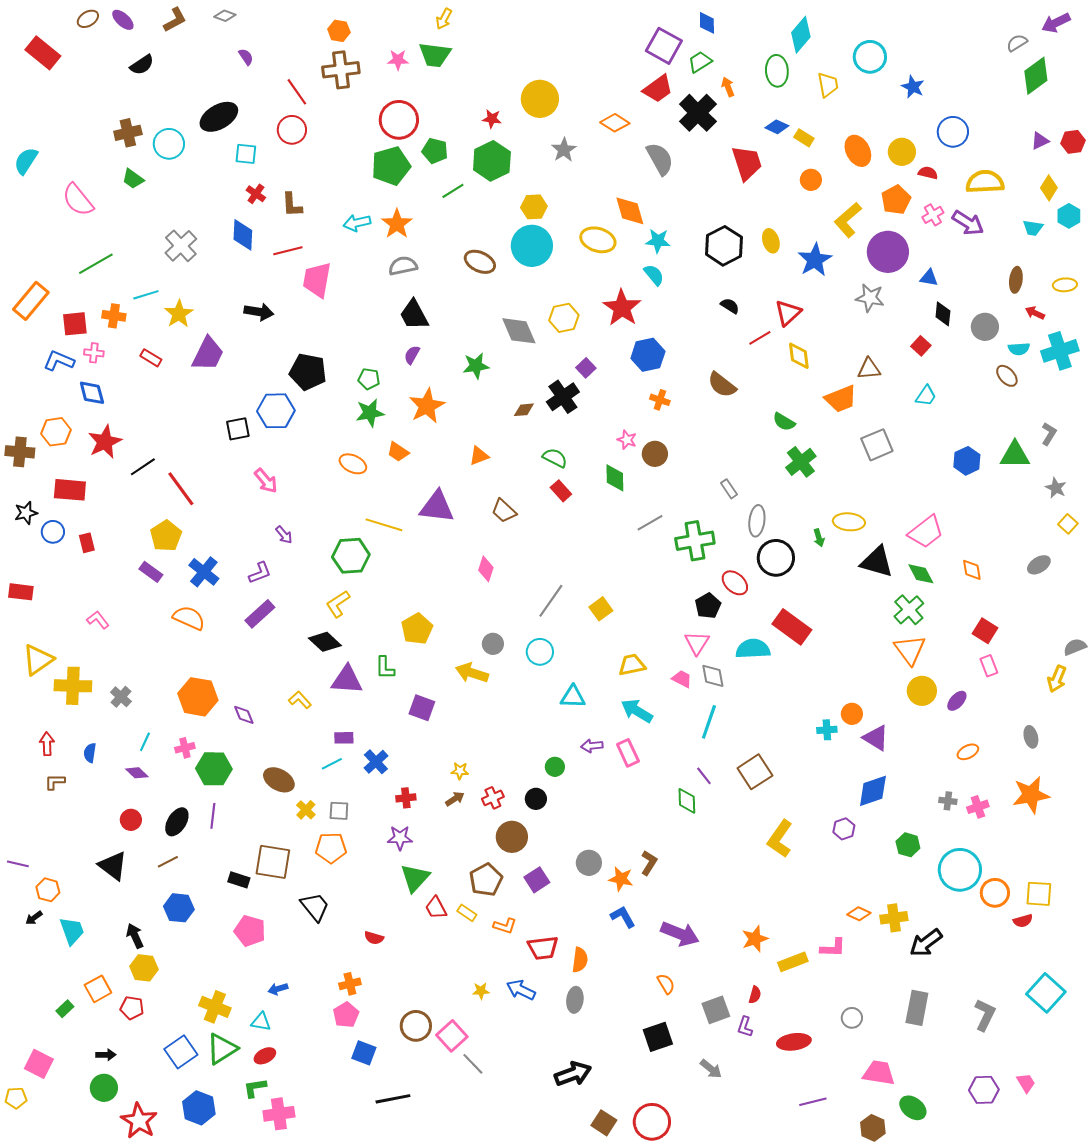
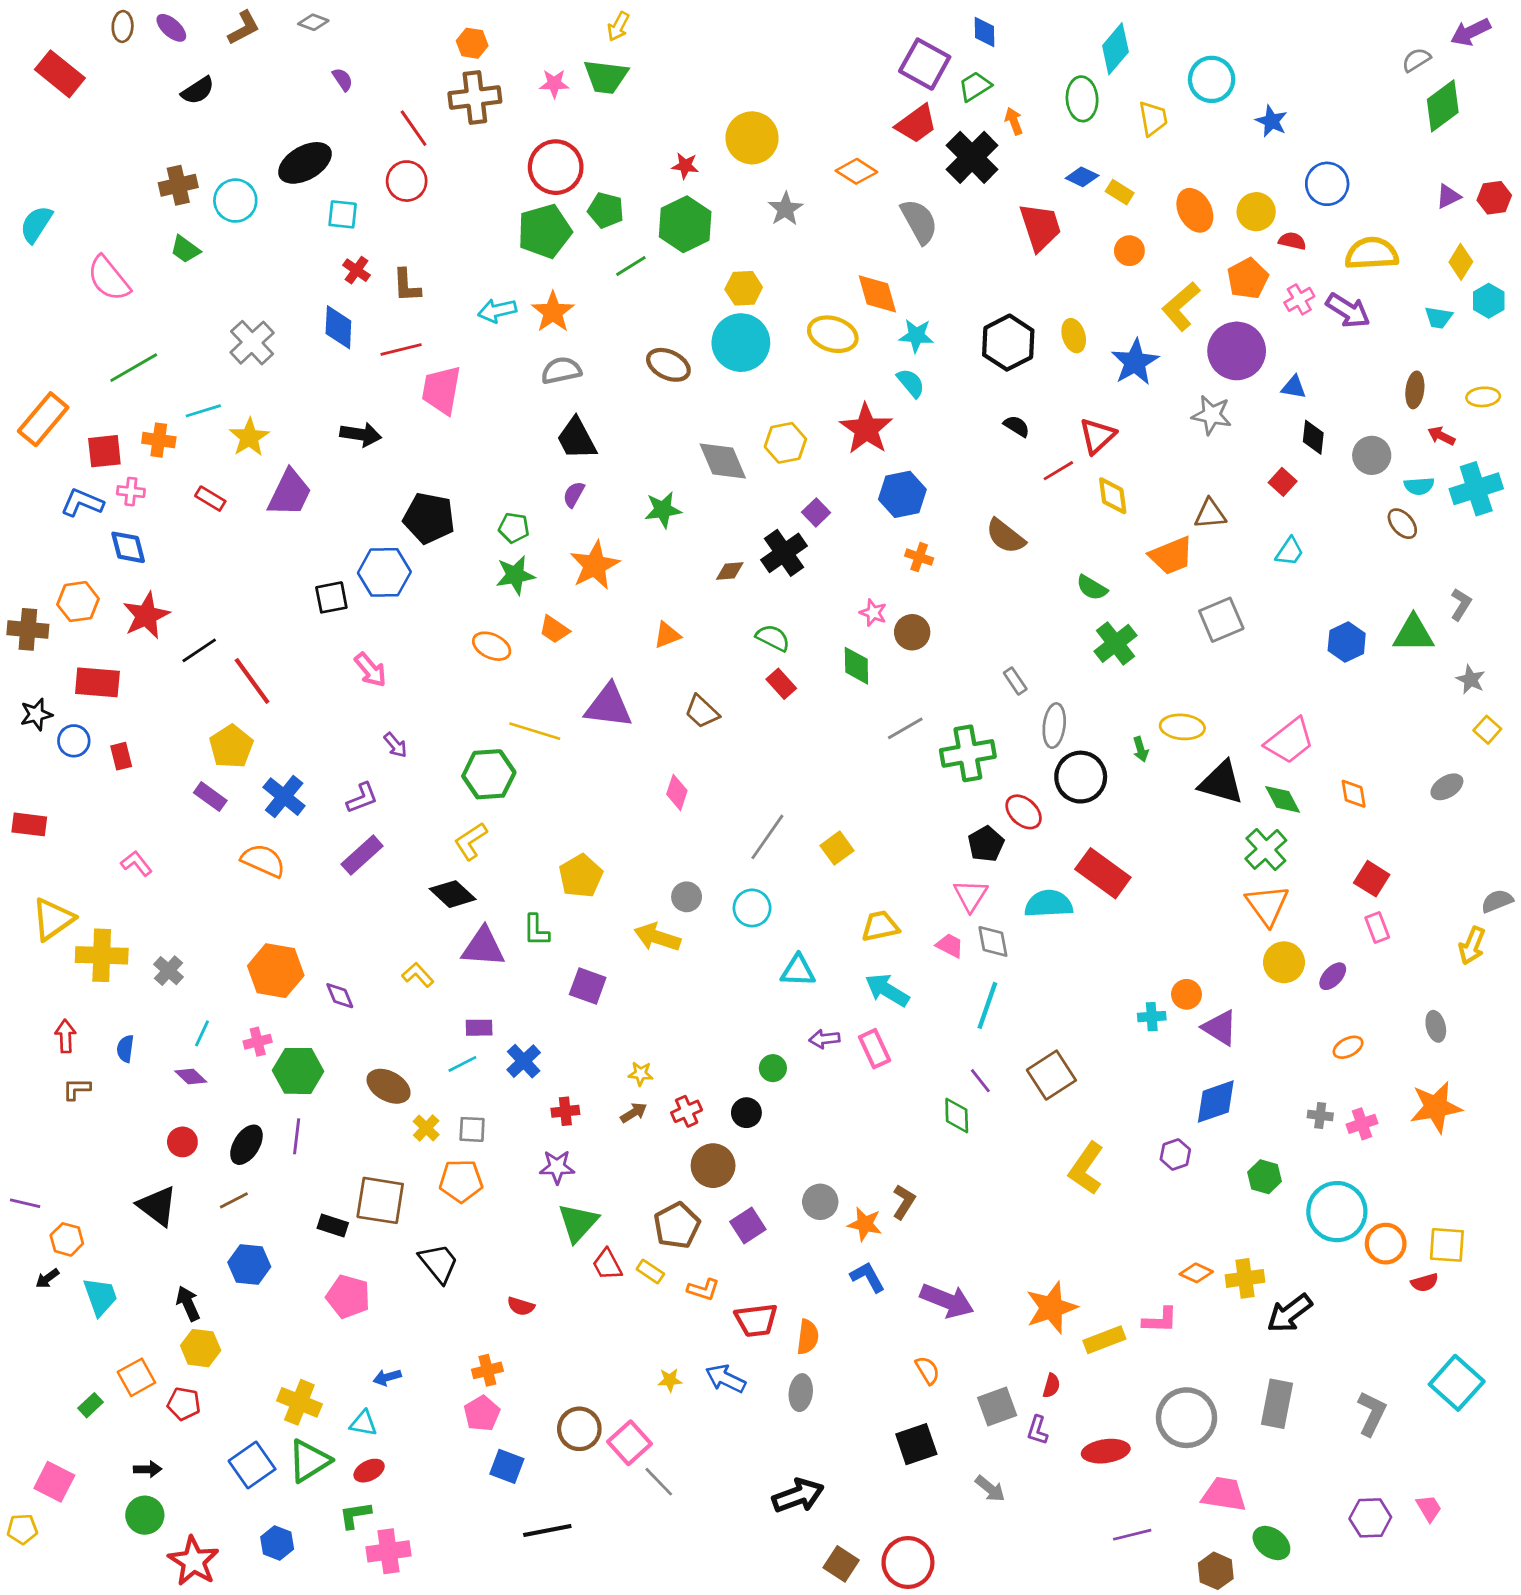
brown ellipse: (88, 19) -> (123, 26), turned -55
orange star: (755, 939) -> (1051, 1308), size x1.4
gray circle: (852, 1018) -> (1186, 1418), size x2.0
blue hexagon: (199, 1108) -> (277, 1543), size x0.7

